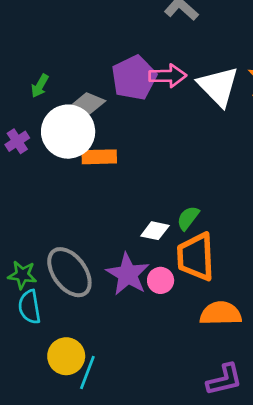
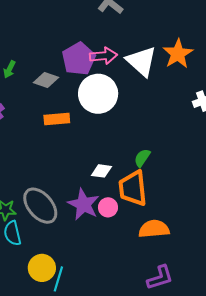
white circle: (68, 132) -> (98, 94), moved
green semicircle: (188, 218) -> (142, 158), moved

